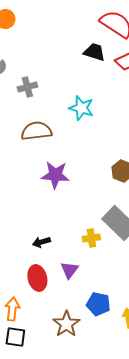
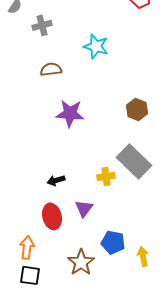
brown semicircle: (36, 131) -> (51, 69), size x0.7

